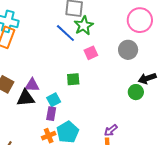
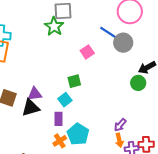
green star: (84, 26) -> (54, 26), moved
blue line: (65, 33) -> (110, 34), moved
cyan square: (54, 100) -> (65, 100), moved

